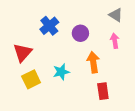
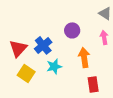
blue cross: (49, 26) -> (43, 45), moved
yellow square: (31, 79) -> (26, 73), turned -30

